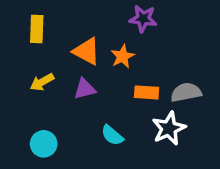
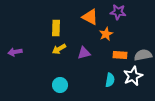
yellow rectangle: (37, 29) -> (56, 28), moved
orange triangle: (87, 51) -> (90, 17), moved
cyan semicircle: (112, 135) -> (110, 80), moved, turned -120

